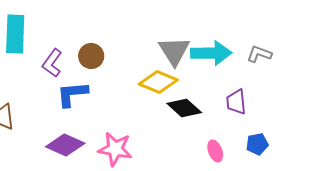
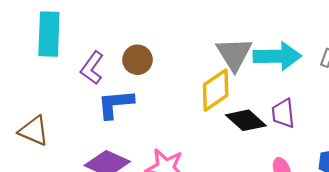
yellow diamond: (158, 82) -> (216, 90), turned -57
purple trapezoid: (236, 102) -> (283, 113), moved

